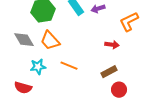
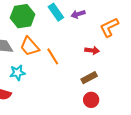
orange line: (69, 66) -> (53, 56), moved, turned 36
red circle: (119, 90) -> (91, 100), moved

